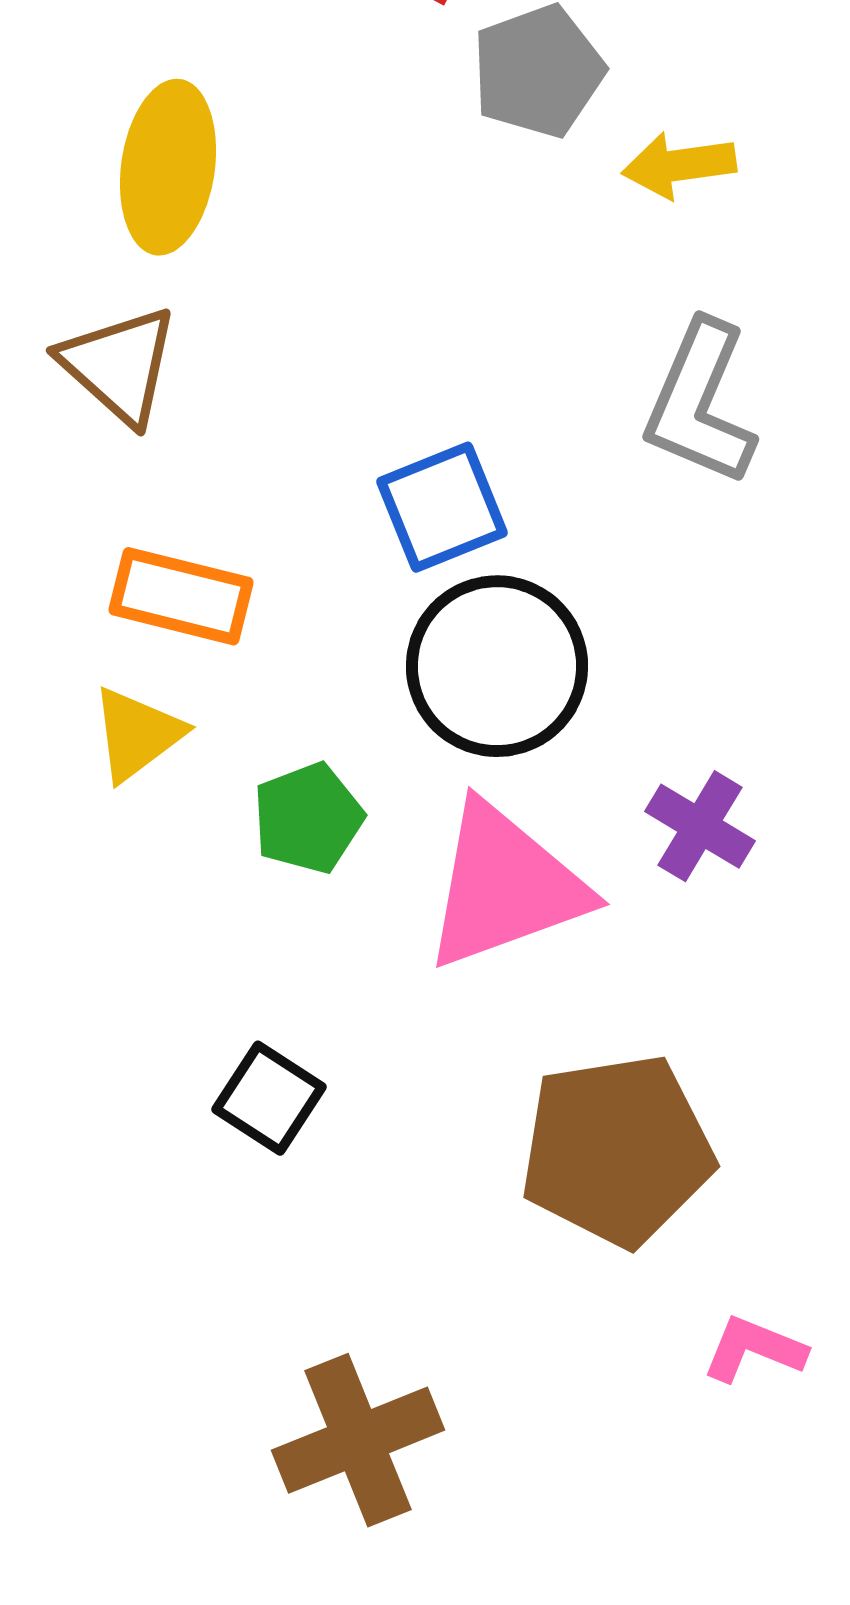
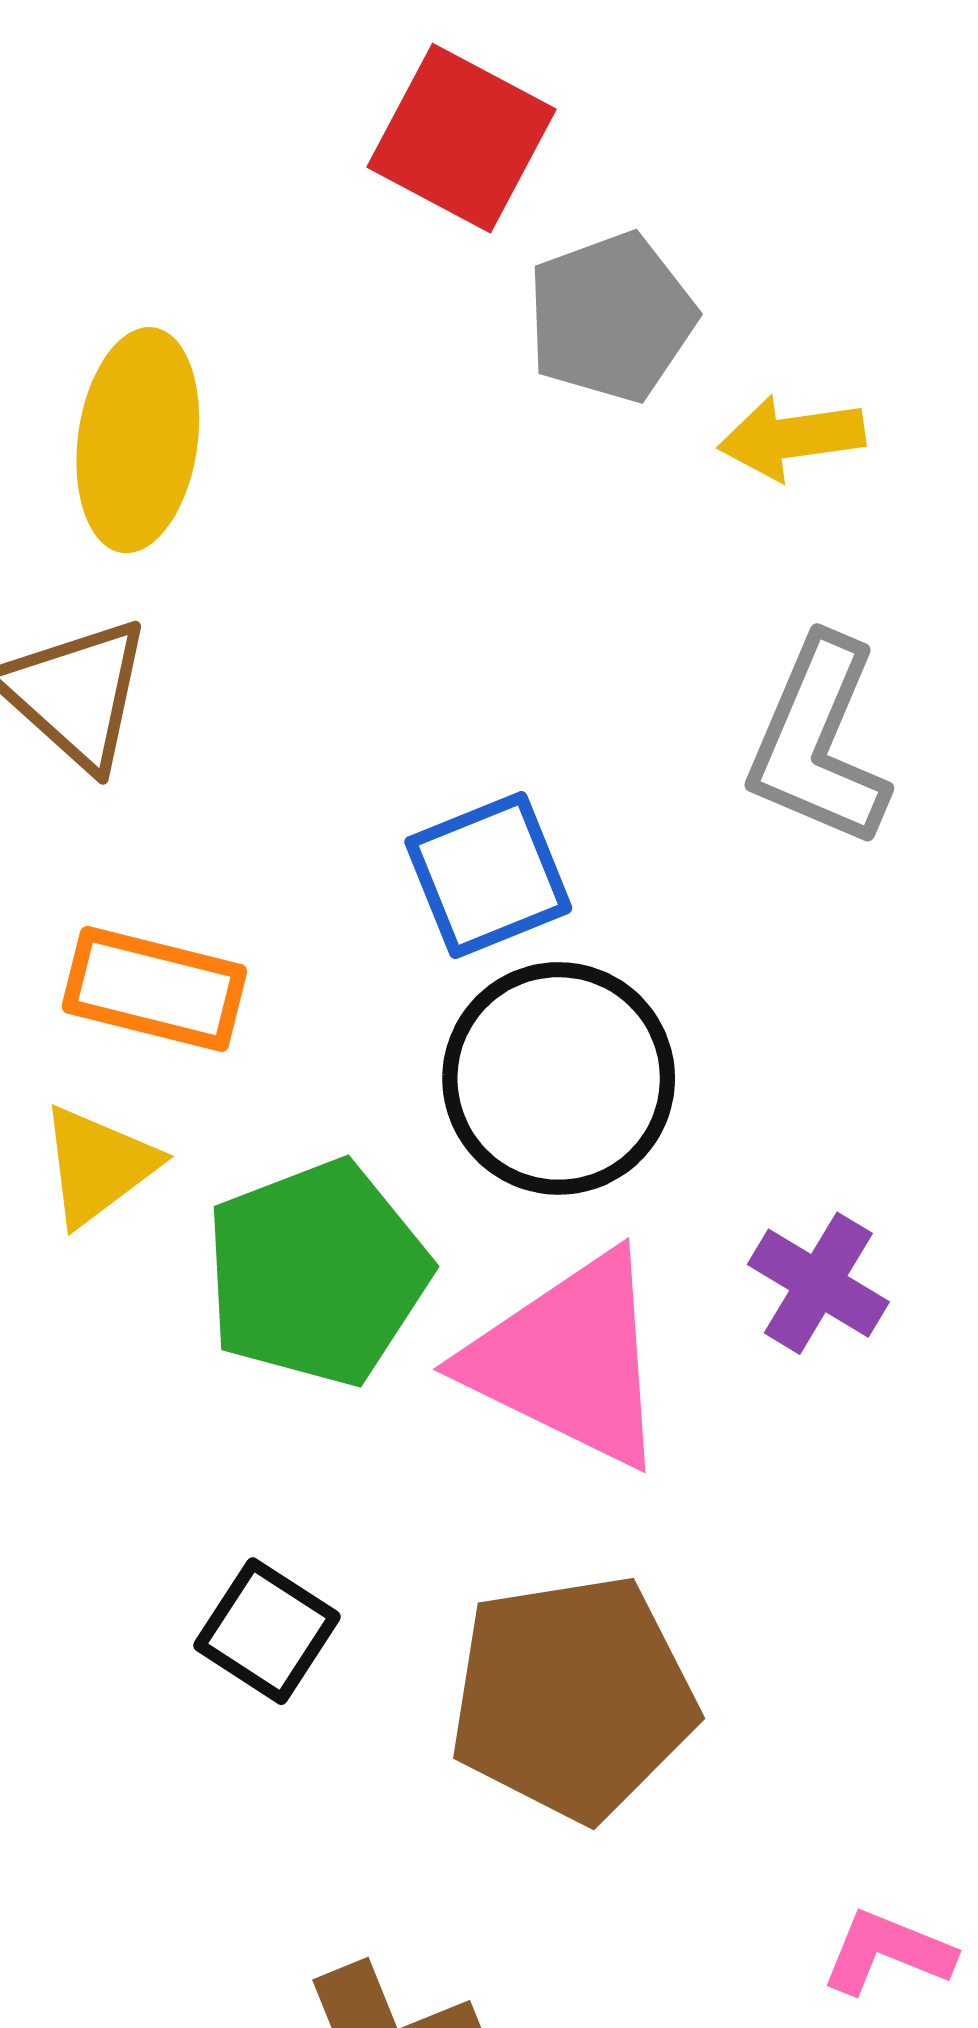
green pentagon: (308, 818) -> (317, 1273), size x1.6
pink triangle: (505, 886) -> (569, 1360), turned 46
brown pentagon: (617, 1150) -> (573, 1698), moved

